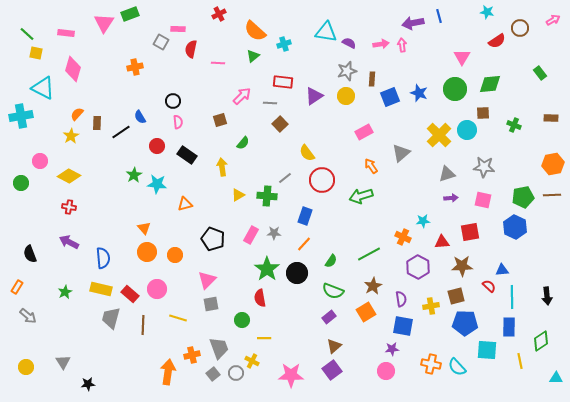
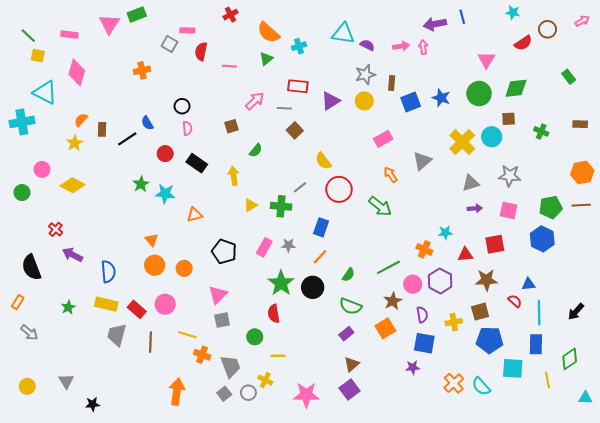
green arrow: (361, 196) -> (380, 206), turned -125
red cross: (69, 207) -> (56, 229), moved, turned 32
black semicircle: (30, 254) -> (31, 267), size x1.4
black arrow: (547, 296) -> (576, 312), turned 48
orange cross: (192, 355) -> (202, 355), moved, turned 35
orange cross: (431, 364) -> (454, 383), turned 36
pink circle: (386, 371) -> (413, 284), moved

